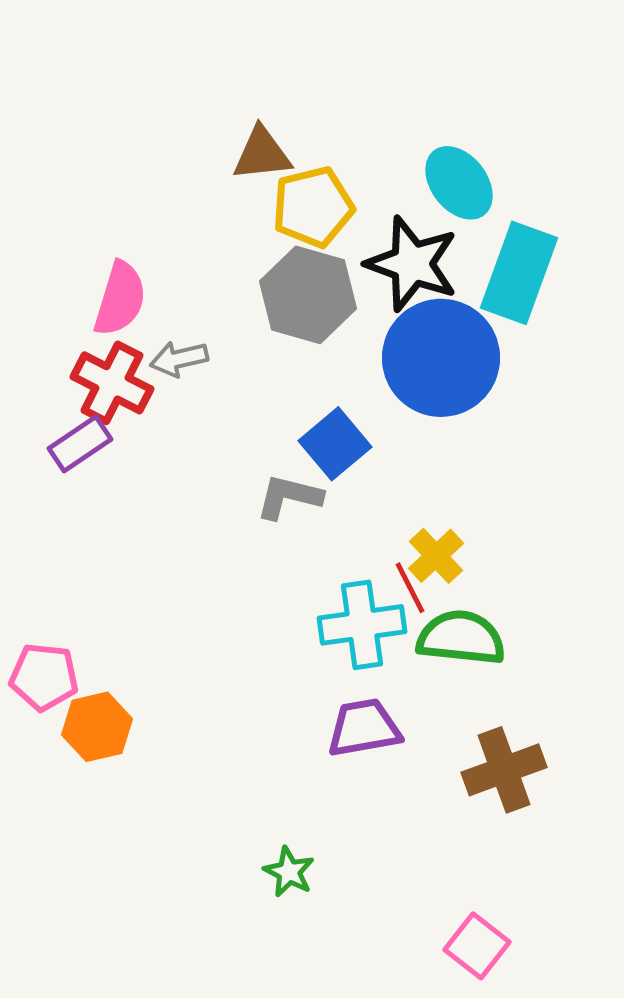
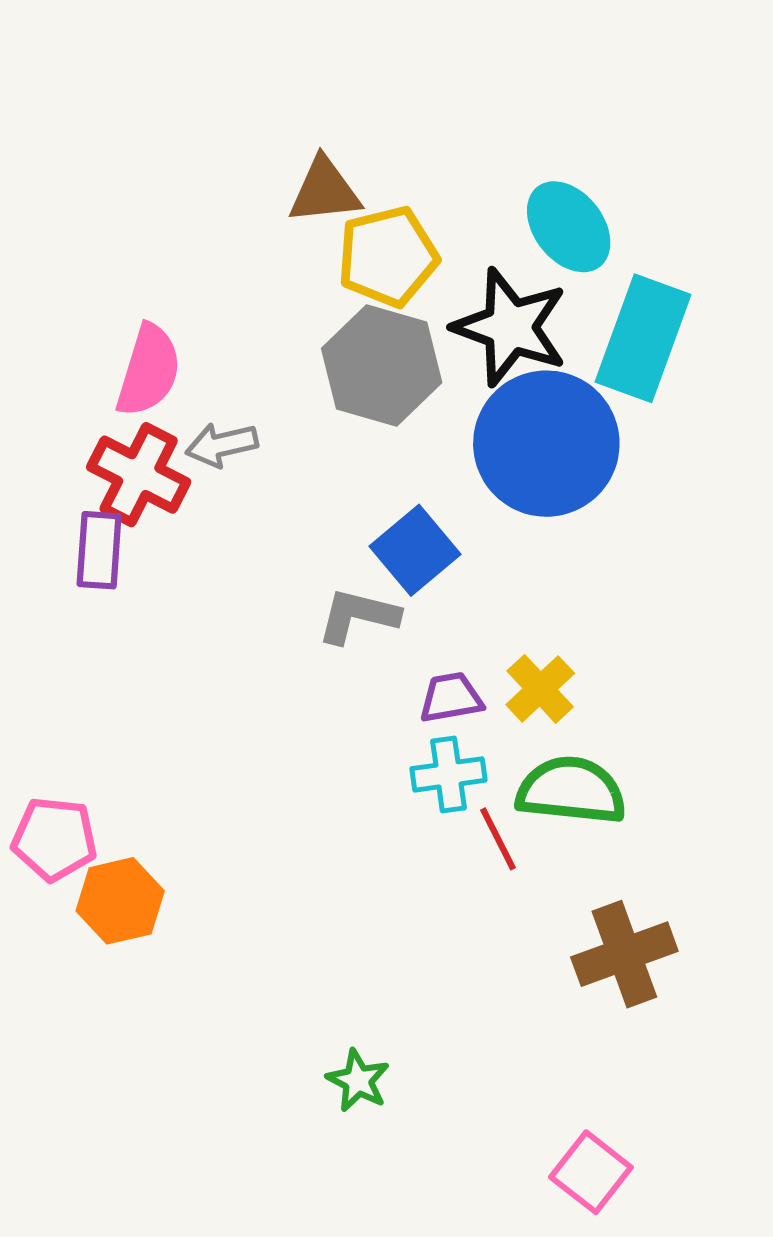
purple rectangle: (80, 444) -> (99, 550), turned -52
red line: (410, 588) -> (498, 839), moved
cyan cross: (362, 625) -> (448, 774), size x0.7
purple trapezoid: (364, 728) -> (451, 698), moved, size x0.7

